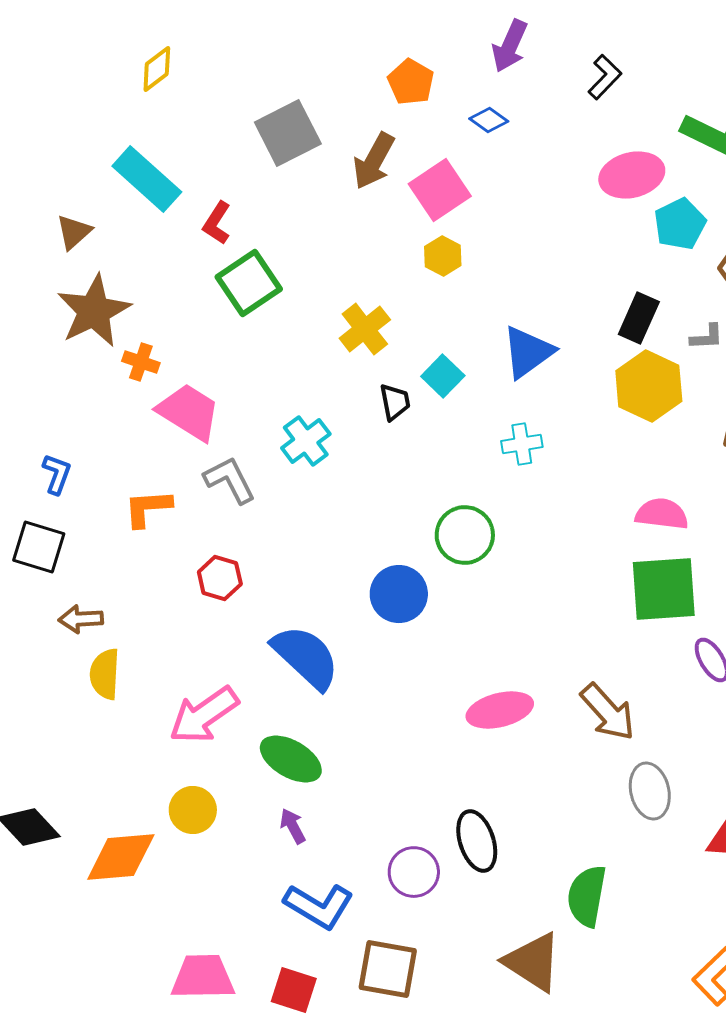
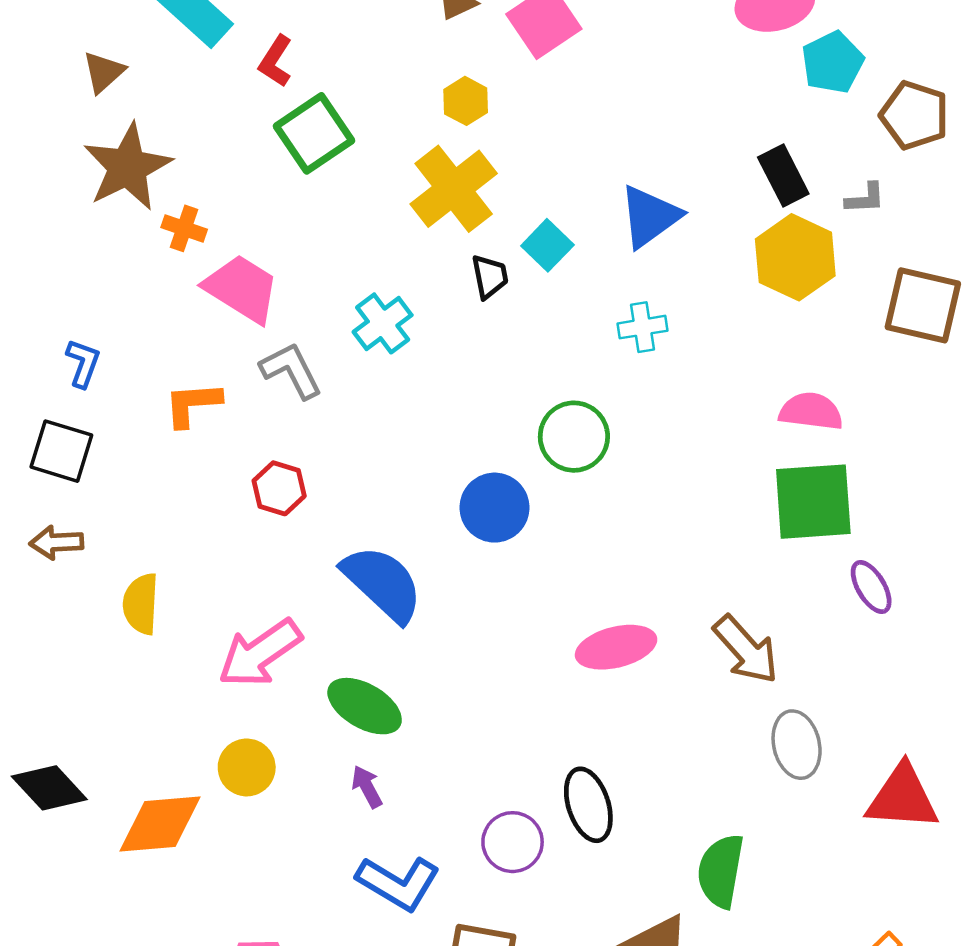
yellow hexagon: (443, 256) -> (466, 101), moved
black rectangle: (639, 318) -> (783, 175), turned -51
yellow cross: (365, 329) -> (454, 189), size x1.4
brown arrow: (81, 619) -> (57, 542), moved

